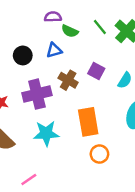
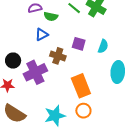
black circle: (23, 55) -> (13, 61), moved
cyan star: (46, 133) -> (55, 116), moved
orange circle: (99, 154) -> (83, 111), moved

